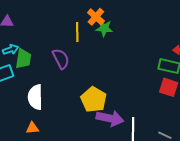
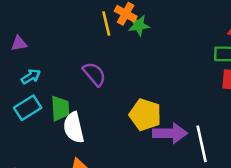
yellow line: (77, 32) -> (106, 24), moved
green trapezoid: (23, 59) -> (60, 108), moved

